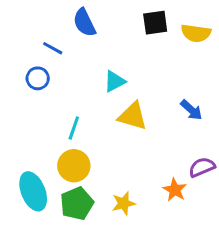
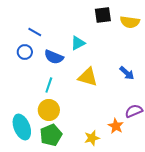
blue semicircle: (84, 23) -> (54, 57), moved, turned -42
cyan triangle: (115, 81) -> (78, 43), moved
yellow star: (124, 203) -> (92, 138), moved

